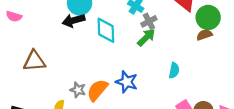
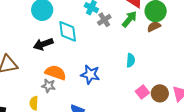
black arrow: (73, 20) -> (43, 44), moved
green arrow: (146, 38) -> (129, 19), moved
orange semicircle: (97, 90) -> (56, 73), moved, turned 75

